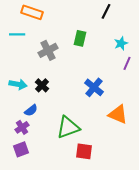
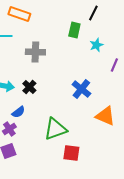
green rectangle: (80, 38) -> (74, 30), moved
cyan star: (121, 43) -> (96, 45), moved
gray cross: (48, 50) -> (35, 52), turned 30

